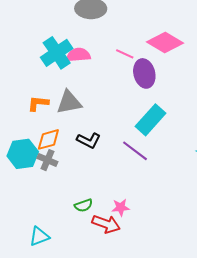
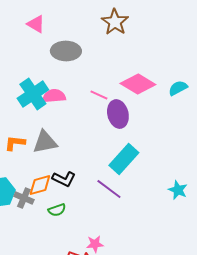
orange diamond: (48, 139) -> (40, 185), moved
green semicircle: (84, 205) -> (57, 210), moved

